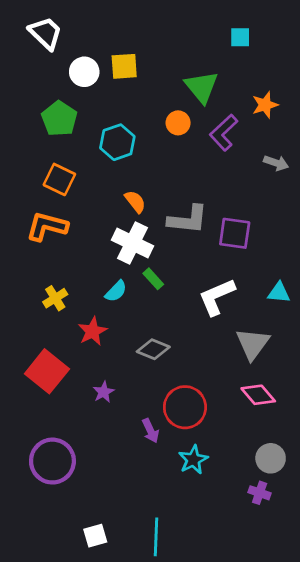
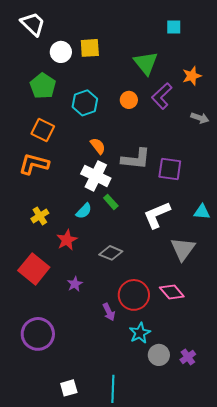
orange circle: (178, 123) -> (129, 100), moved
pink diamond: (258, 395) -> (172, 292), moved
gray circle: (271, 458) -> (159, 355), moved
purple cross: (260, 493) -> (188, 357), turned 35

